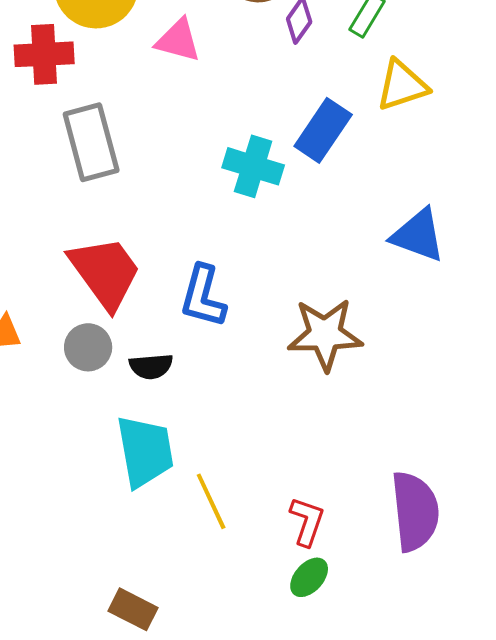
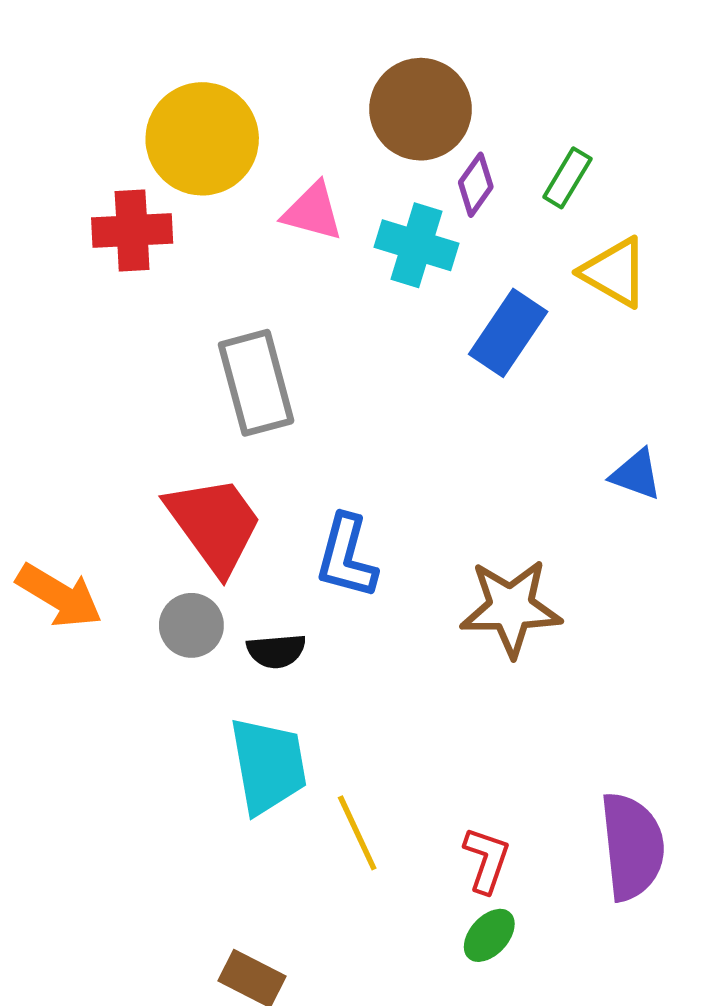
yellow triangle: (402, 85) -> (615, 272), turned 48
gray rectangle: (91, 142) -> (256, 383), moved
cyan cross: (253, 166) -> (416, 245), moved
blue triangle: (418, 235) -> (636, 474), size x0.7

